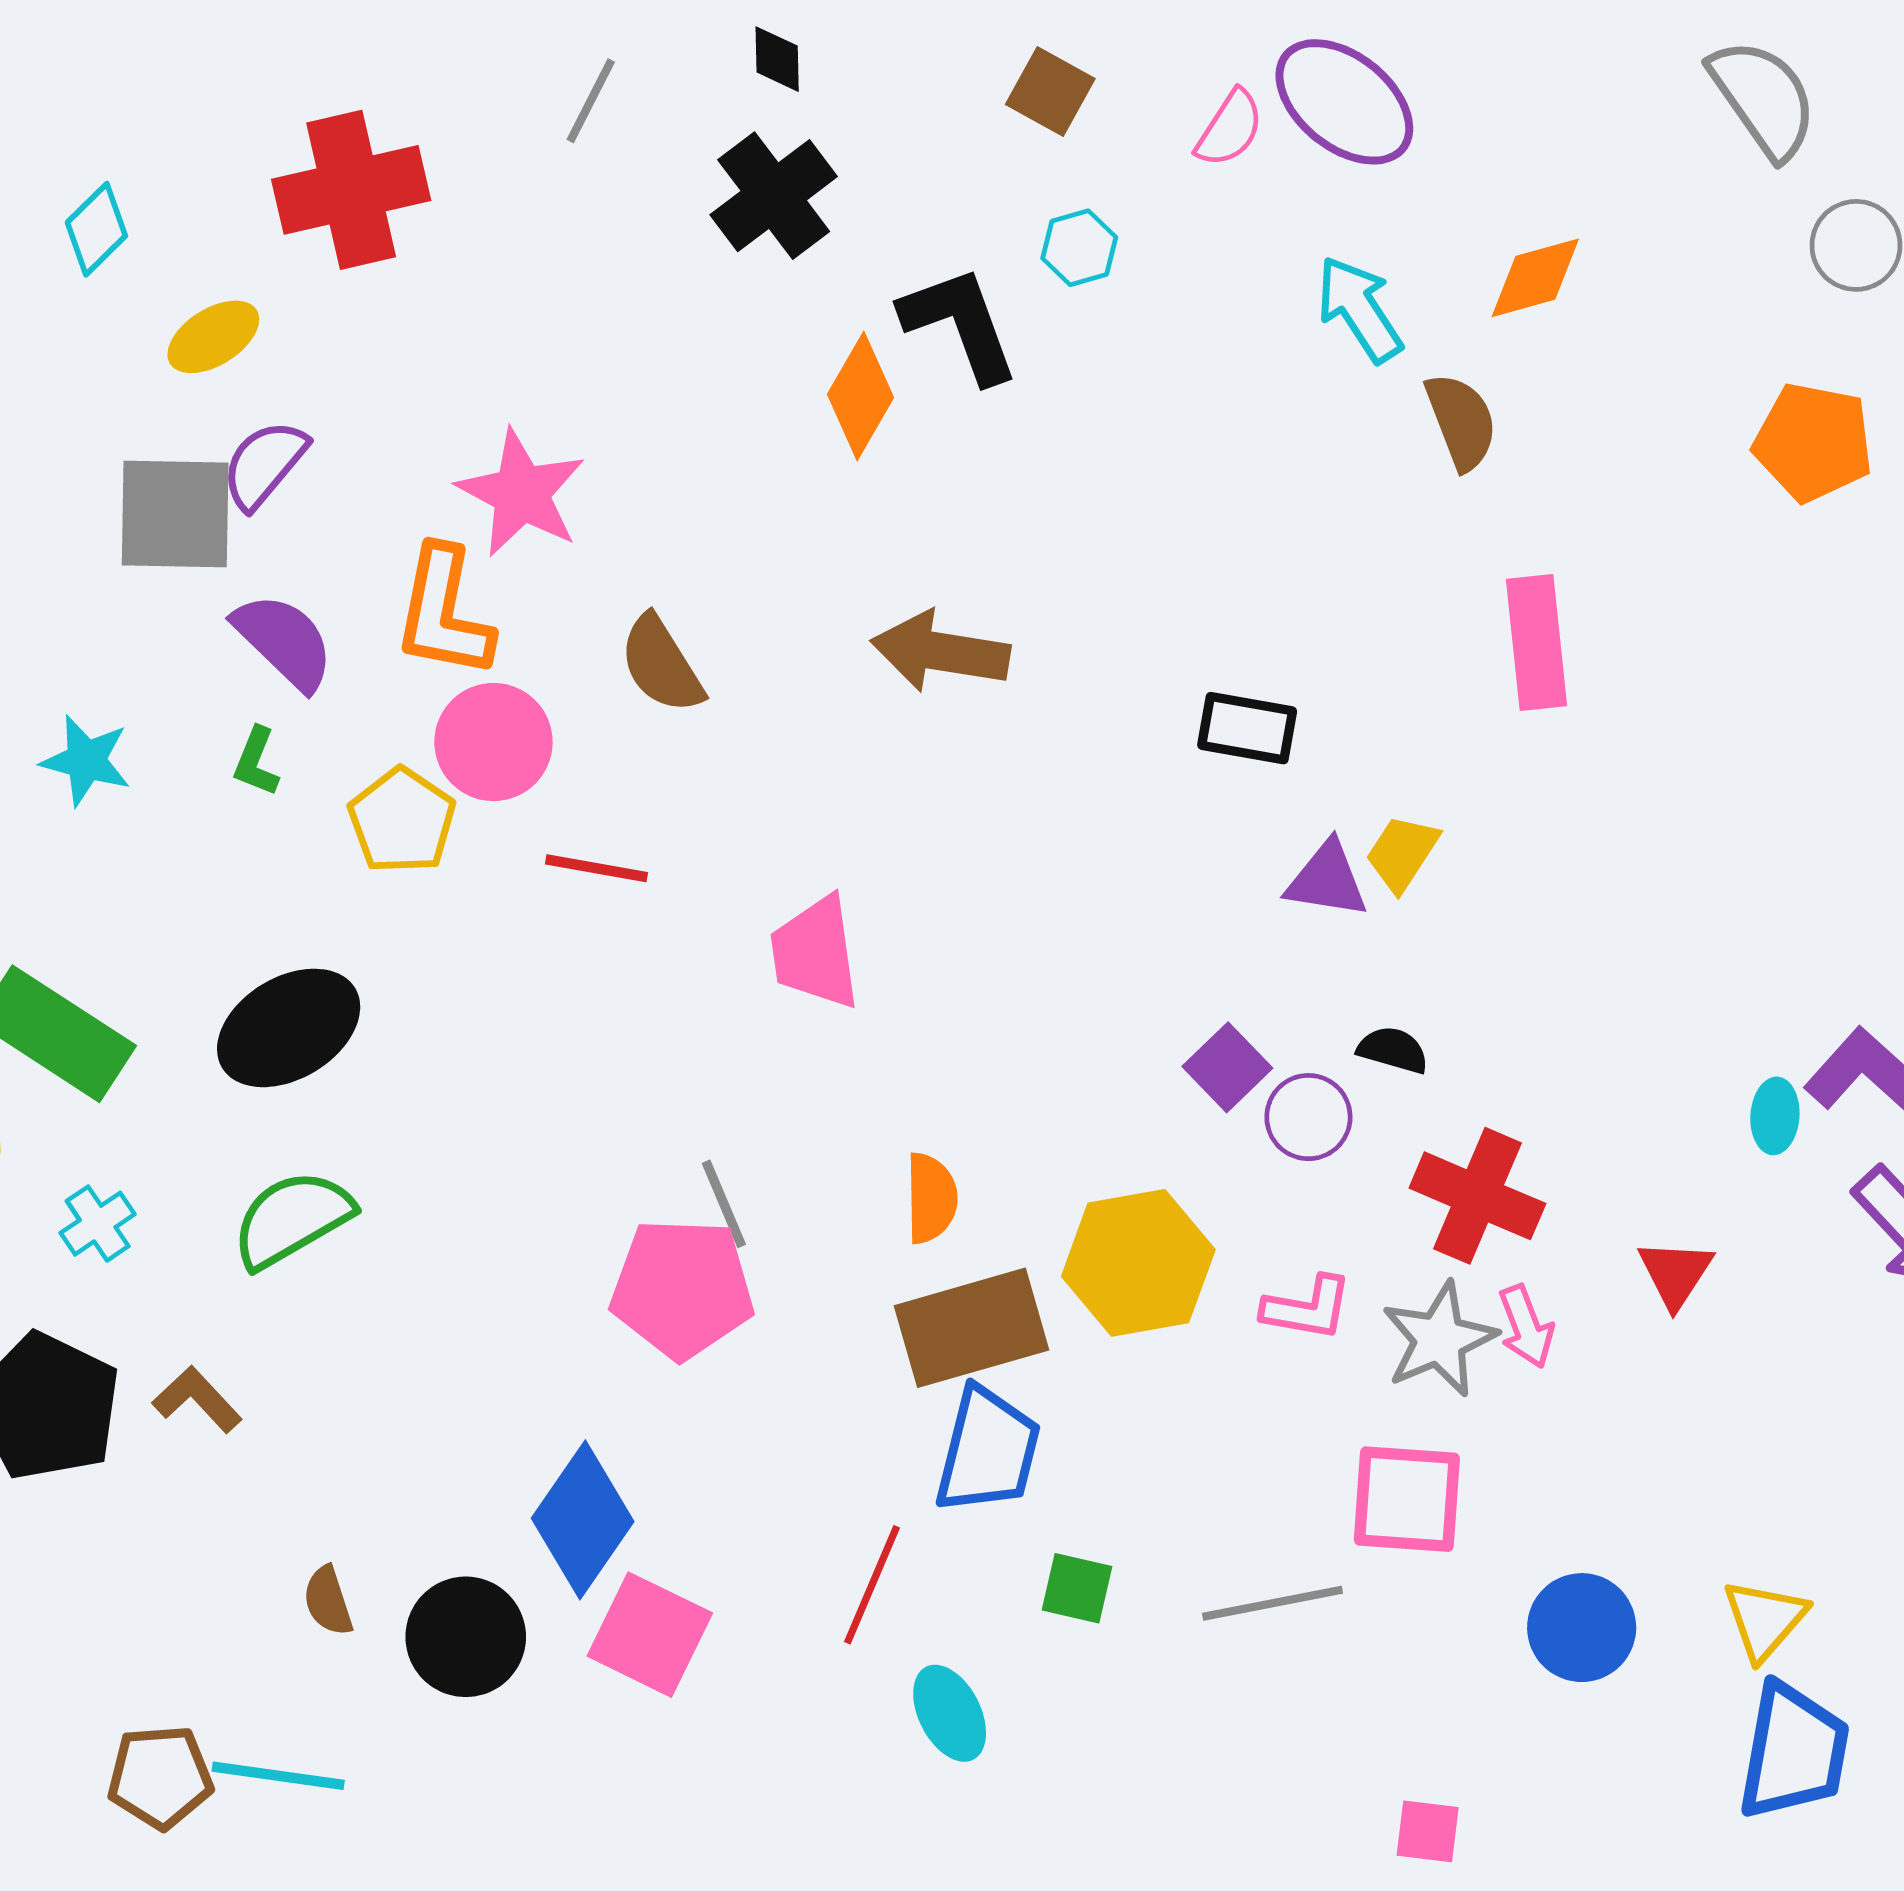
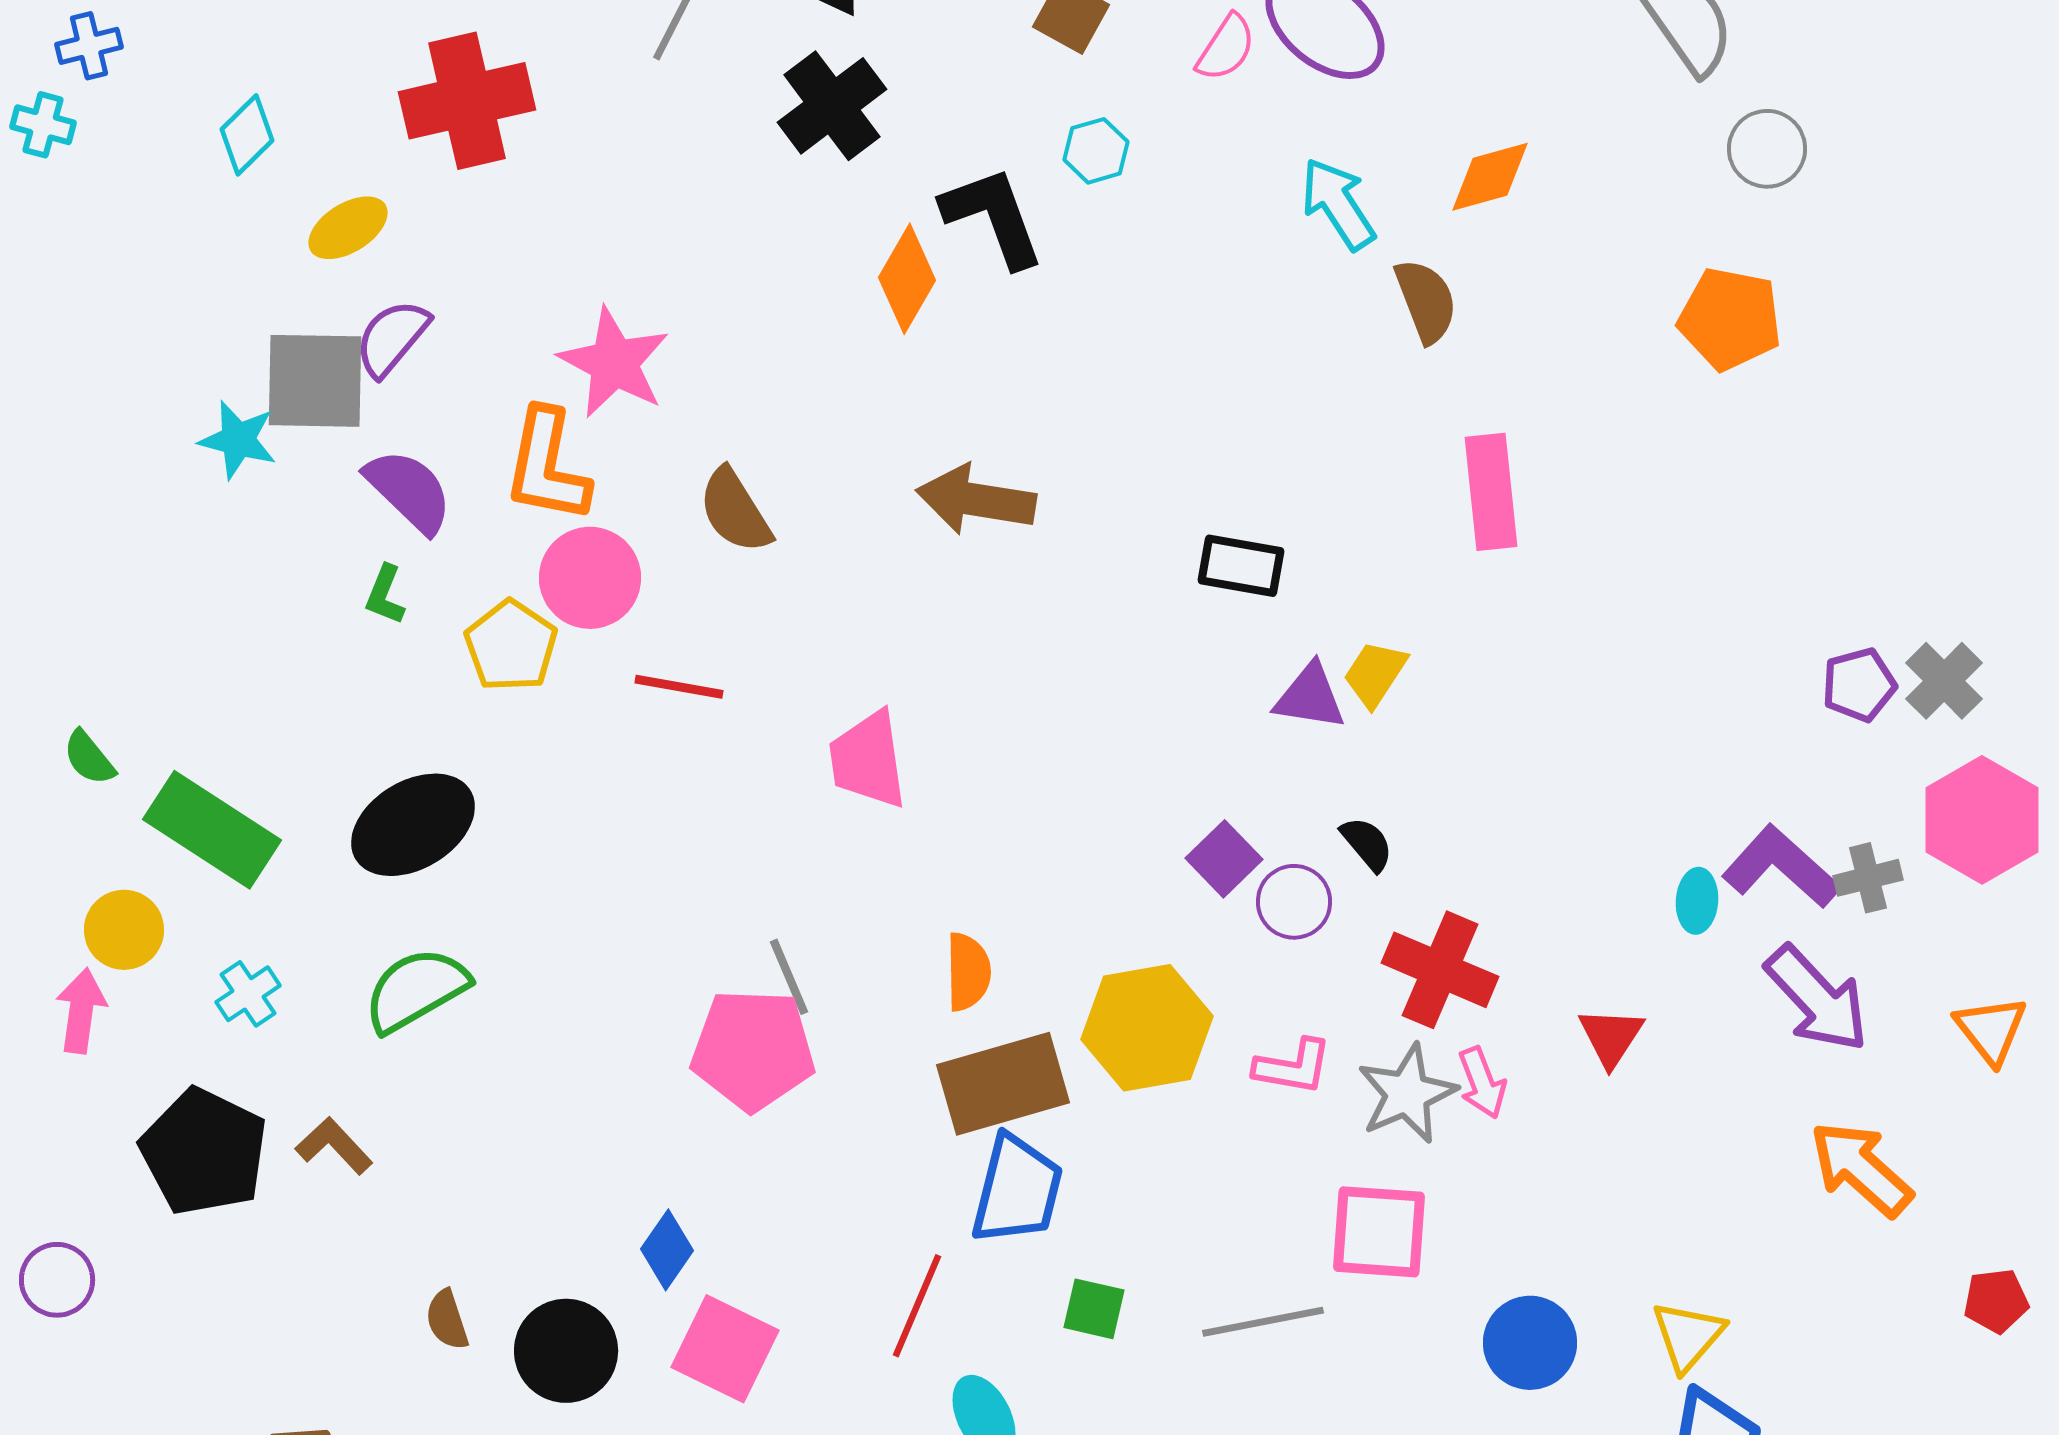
cyan star: (86, 761) -> (238, 440), moved
black semicircle: (1393, 1050) -> (1367, 844), turned 34
blue diamond: (583, 1520) -> (667, 1250), size x0.6

